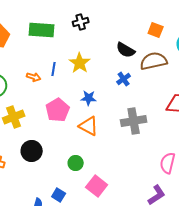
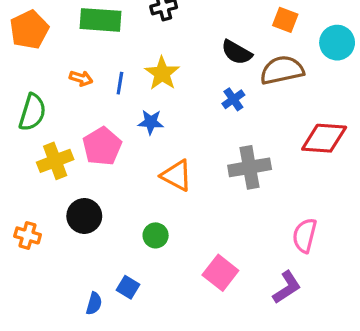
orange arrow: (34, 77) -> (81, 78), moved
blue star: (89, 98) -> (151, 122), moved
pink pentagon: (58, 110) -> (102, 146), moved
pink square: (97, 186) -> (220, 273), moved

